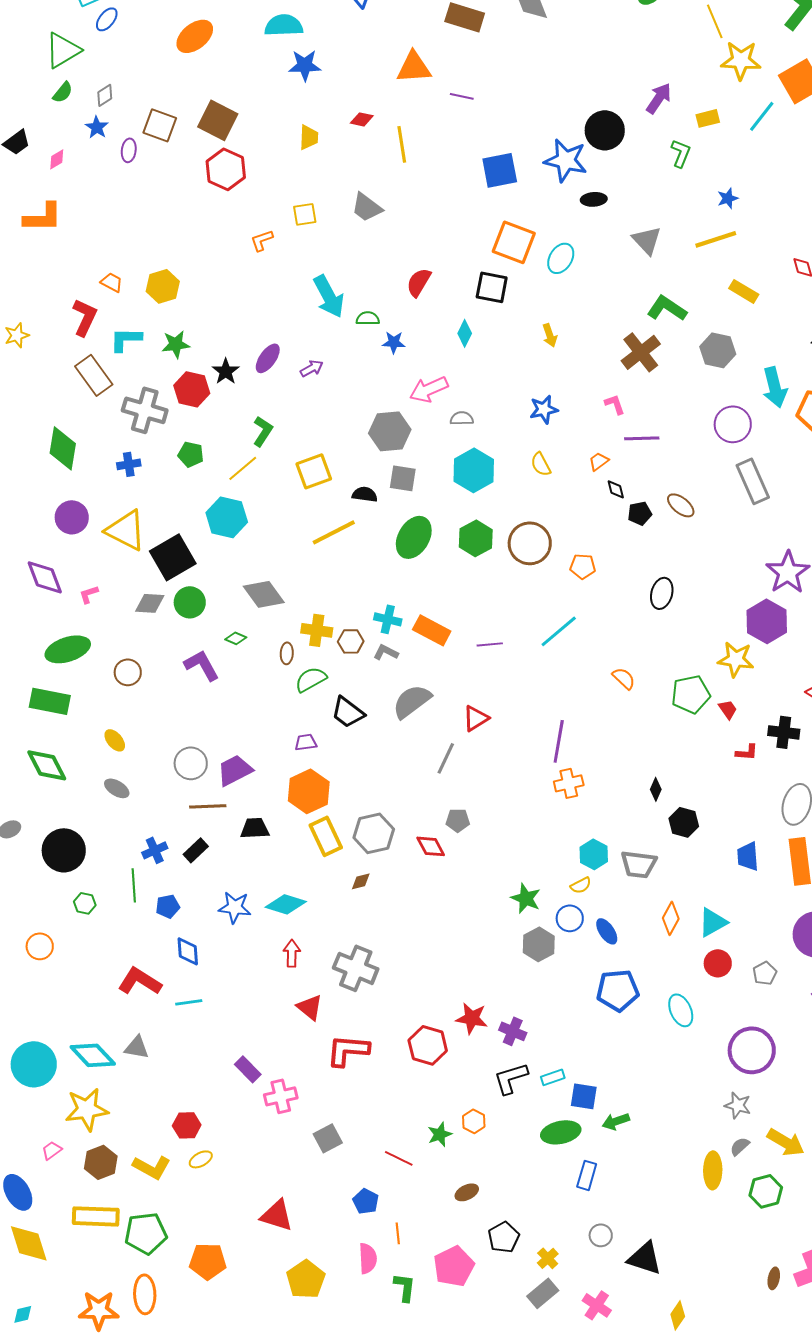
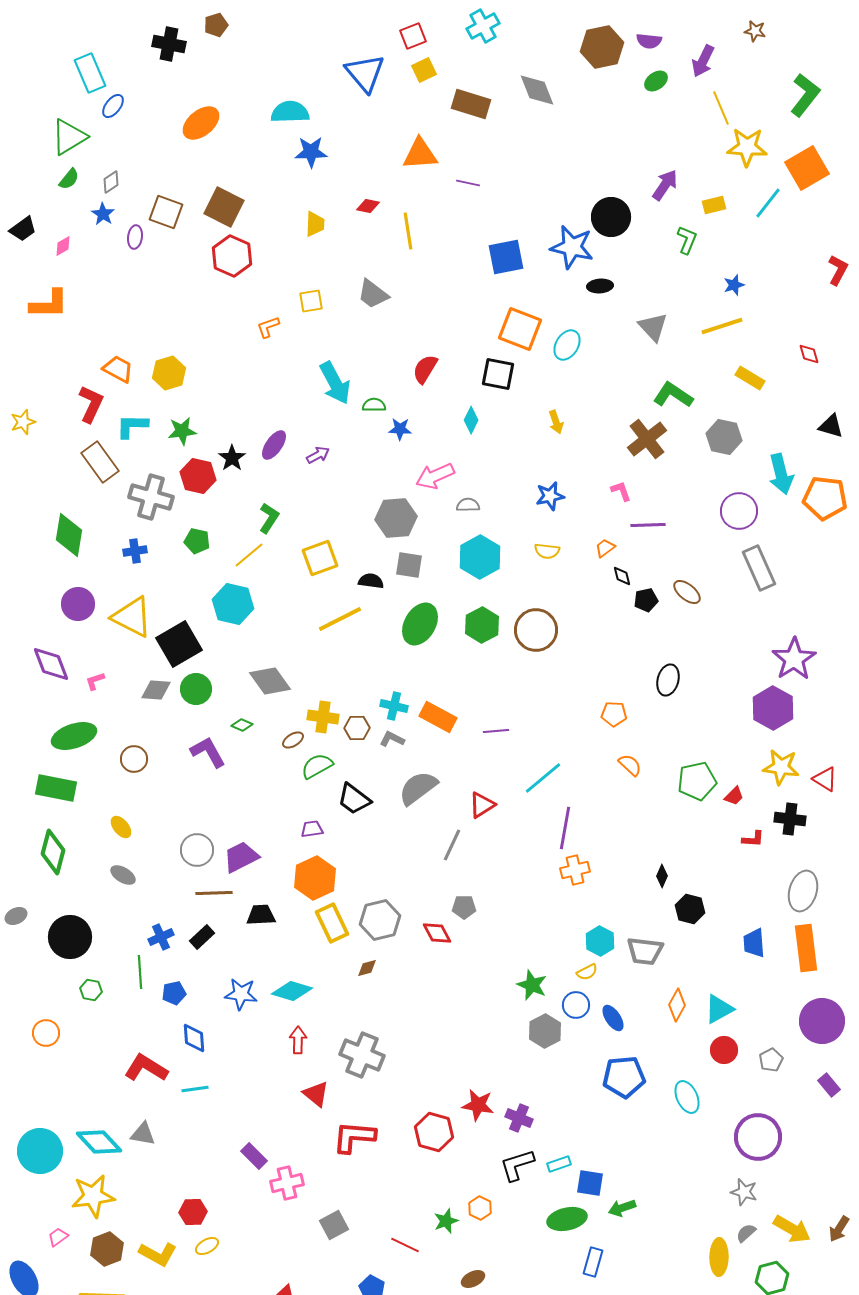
orange trapezoid: (112, 282) -> (118, 369), size x1.4
yellow semicircle: (541, 464) -> (547, 551), turned -55
orange pentagon: (583, 566) -> (614, 714), moved
cyan line: (559, 631) -> (543, 778), moved
brown ellipse: (287, 653) -> (293, 740), turned 55
yellow star: (736, 659) -> (781, 767), moved
red trapezoid: (728, 709) -> (734, 796), turned 80
green diamond: (47, 765) -> (53, 852), turned 42

